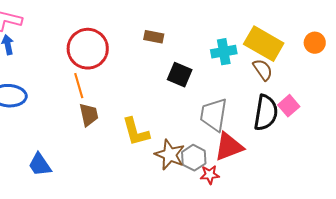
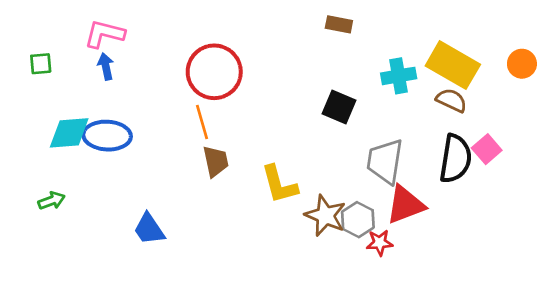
brown rectangle: (154, 37) -> (339, 24), moved
brown semicircle: (263, 70) -> (451, 100), turned -30

